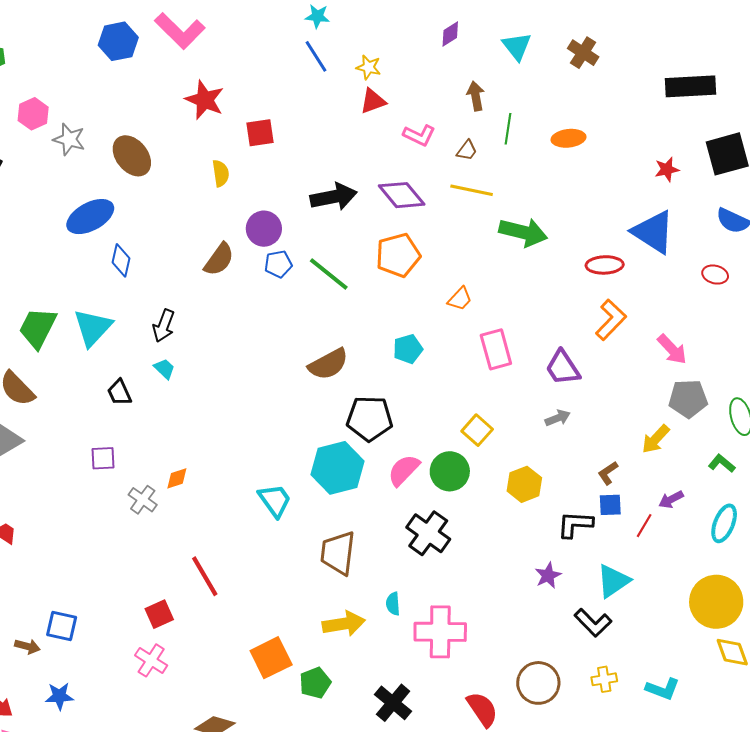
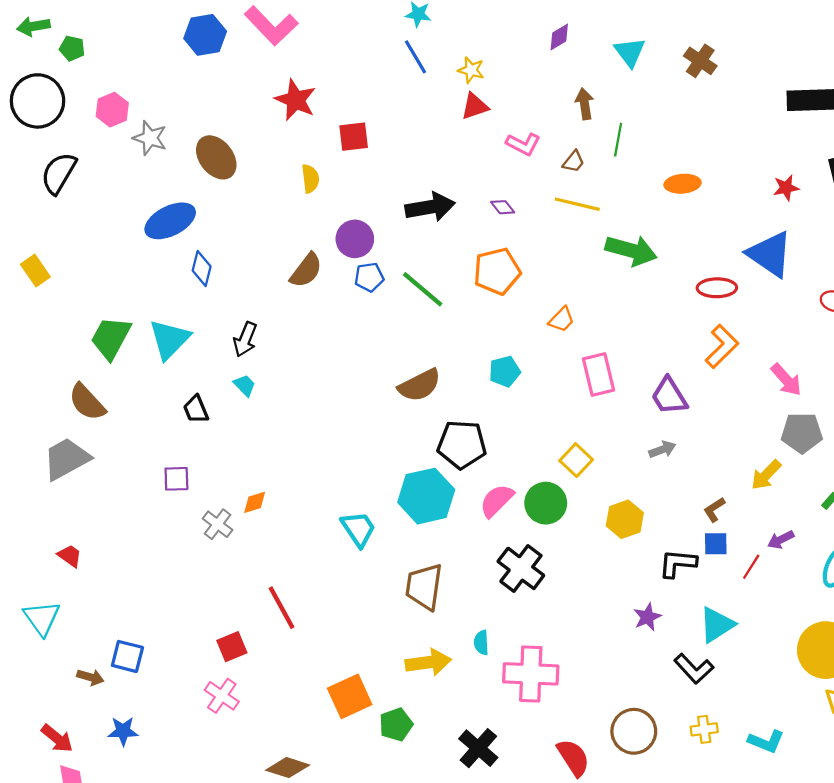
orange ellipse: (568, 138) -> (683, 184), moved
purple diamond: (402, 195) -> (503, 207), size x0.5

